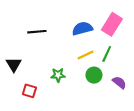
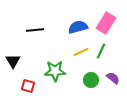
green star: (58, 75) -> (55, 71), size x1.5
green circle: (94, 75) -> (91, 80), moved

